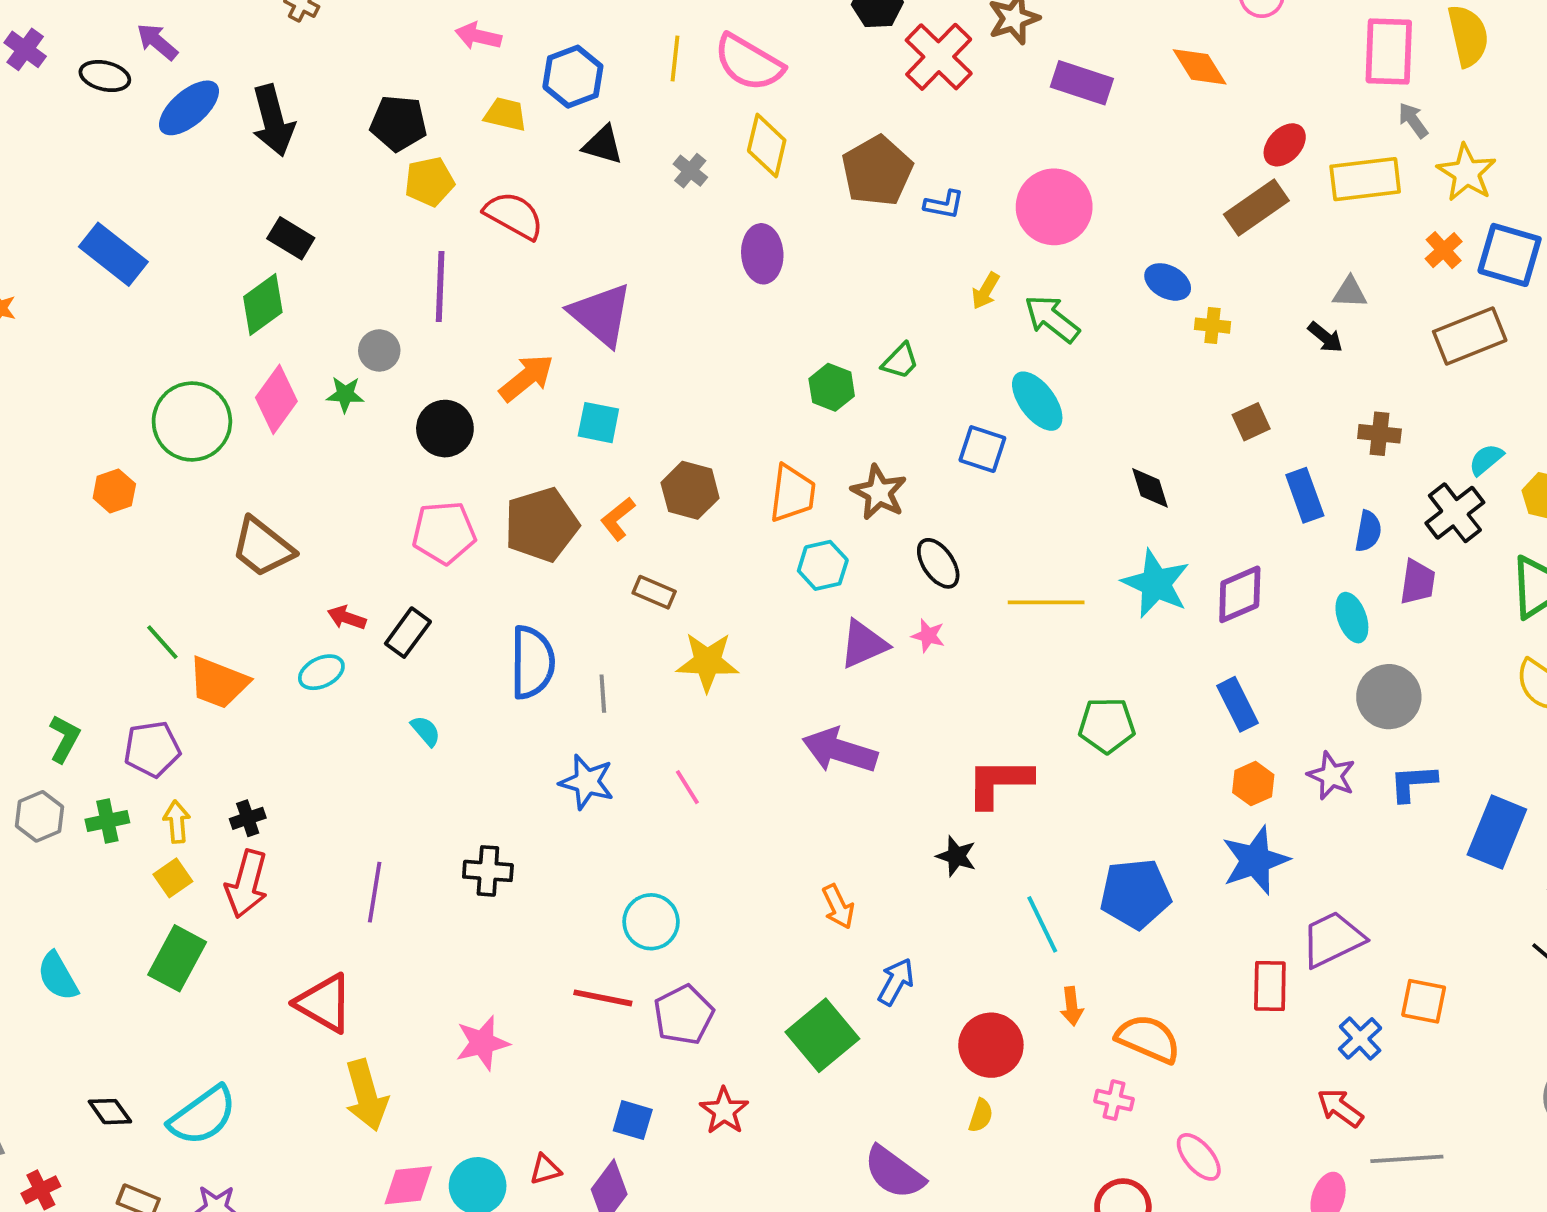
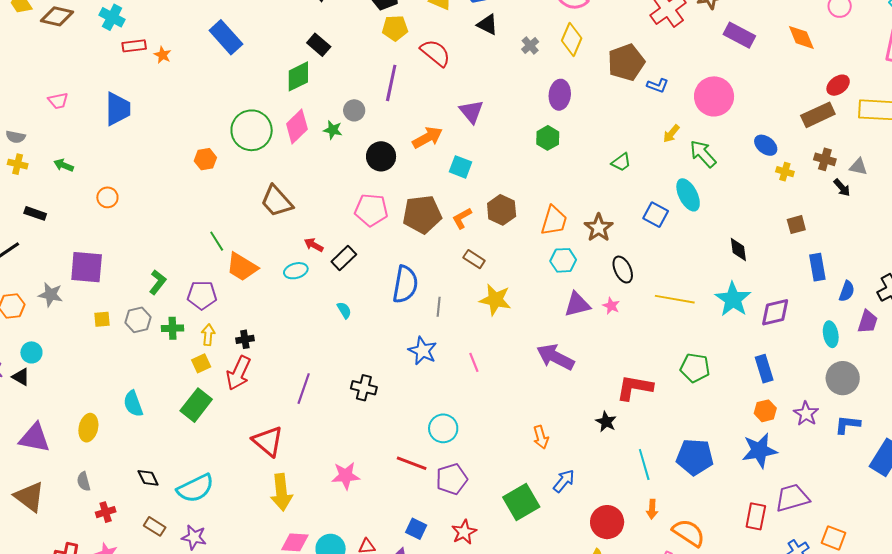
purple triangle: (601, 314) -> (471, 112), size x0.7
green hexagon: (832, 387) -> (548, 138), moved
brown cross: (1379, 434) -> (825, 159), moved

